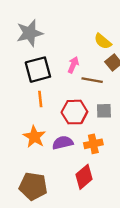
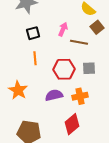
black square: (38, 70) -> (33, 33), size x0.6
orange star: (34, 137) -> (18, 90), moved

